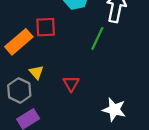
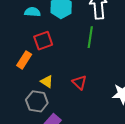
orange rectangle: (19, 42) -> (24, 60), size x0.7

